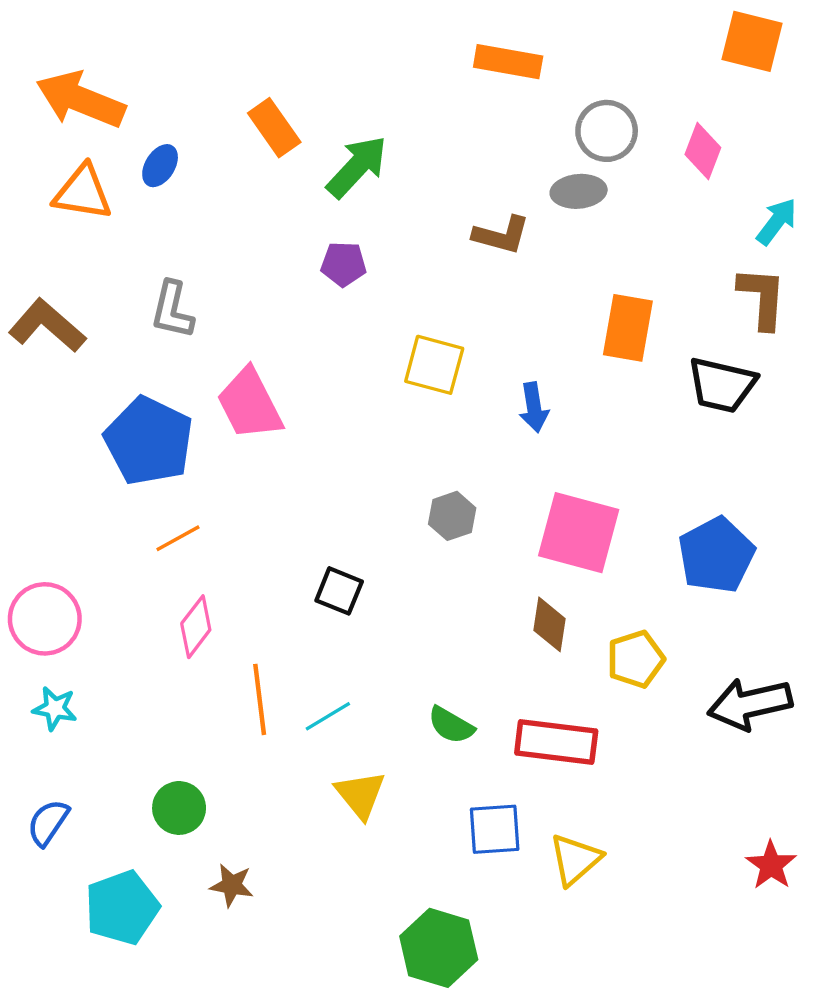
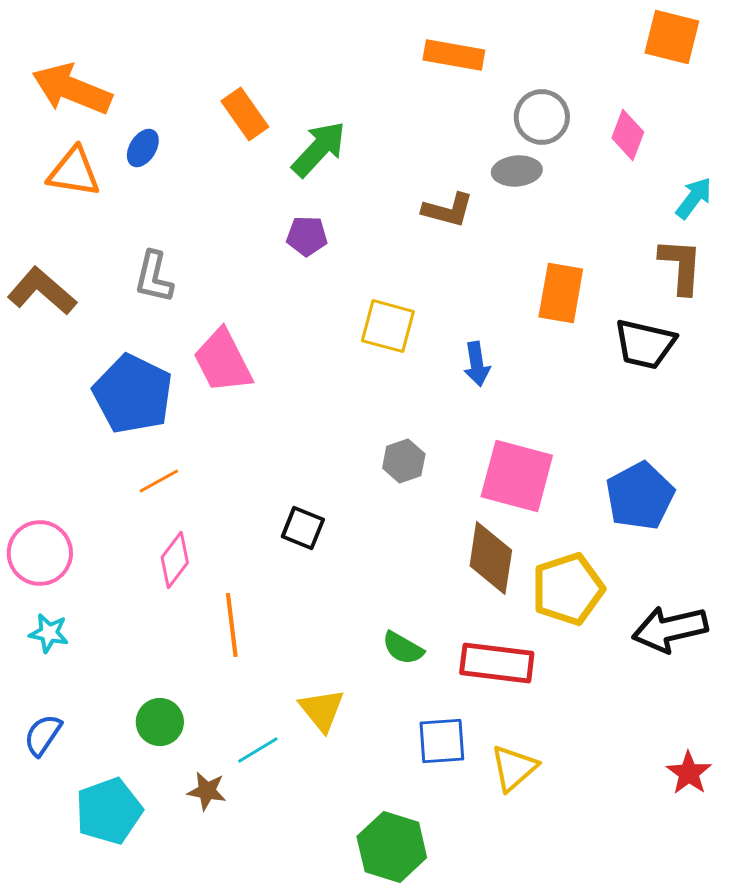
brown diamond: (549, 624) -> (491, 558), size x1.5
yellow pentagon: (636, 659) -> (568, 589), size x1.4
cyan line: (328, 716) -> (258, 750), moved

